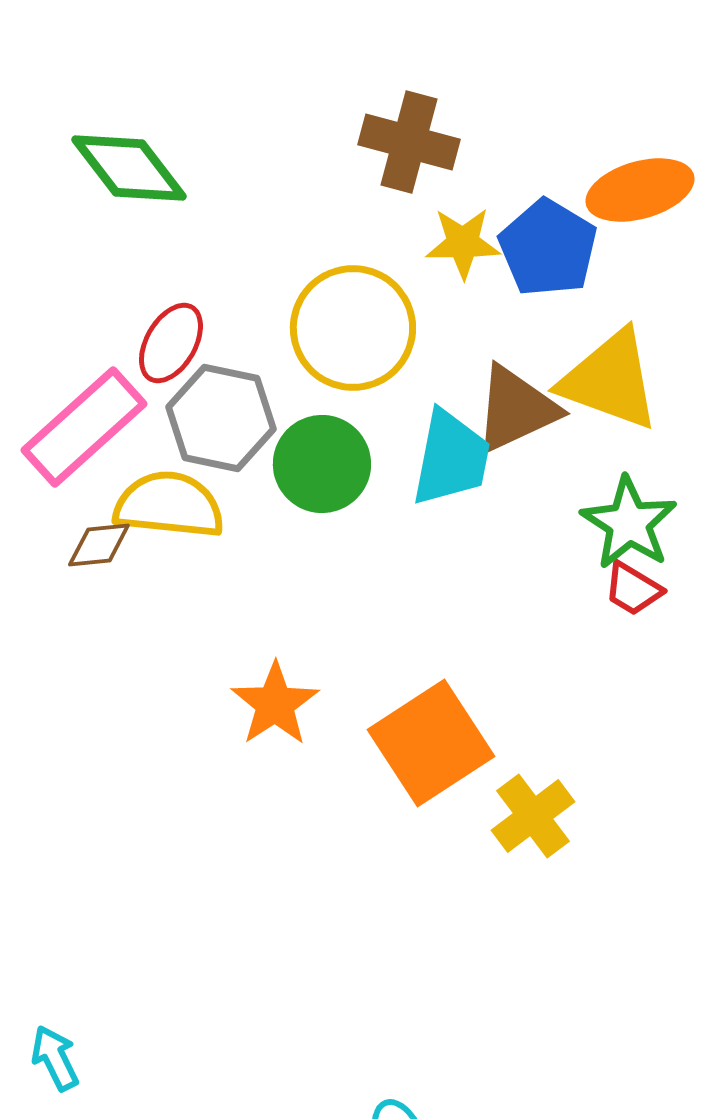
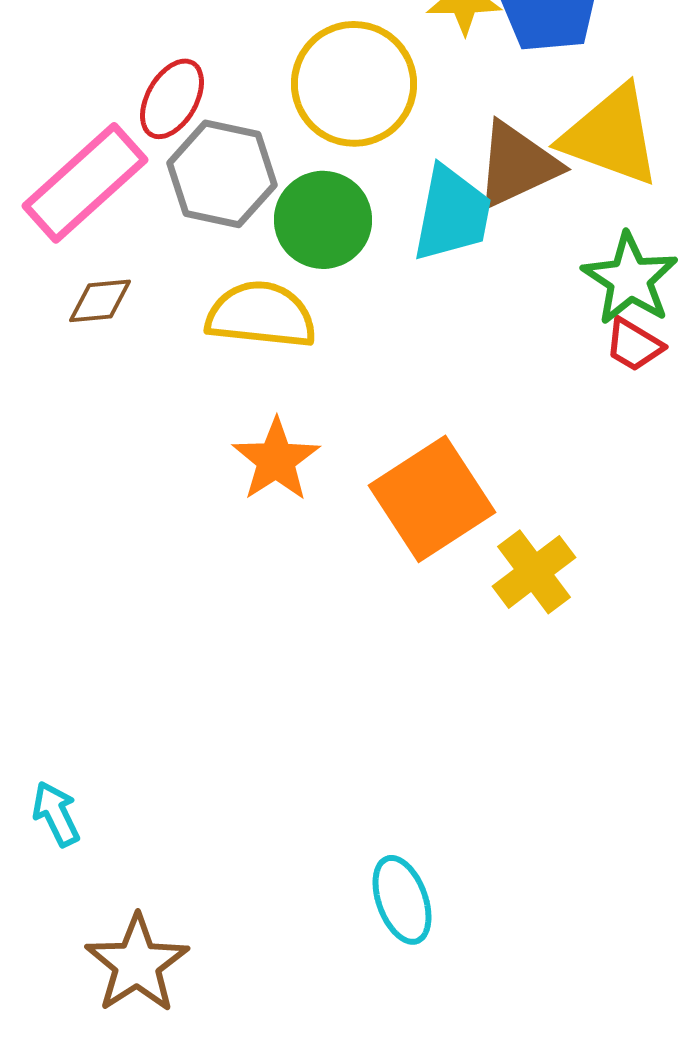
yellow semicircle: (169, 505) -> (261, 315), moved

